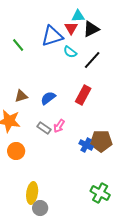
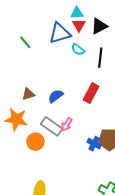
cyan triangle: (78, 16) -> (77, 13), moved
black line: (92, 60) -> (100, 58), turned -36
gray rectangle: (44, 128) -> (52, 126), size x1.5
orange circle: (16, 151) -> (35, 142), moved

